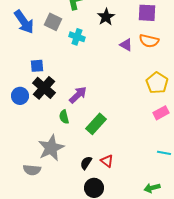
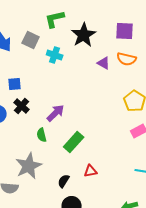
black star: (106, 17) -> (84, 35), size x1.4
black cross: (44, 88) -> (22, 106), size x0.7
red triangle: (107, 161) -> (91, 171), moved, turned -48

